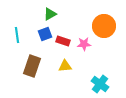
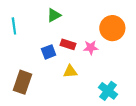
blue square: (45, 34) -> (49, 52), moved
cyan line: (17, 35) -> (14, 26), moved
brown rectangle: (32, 66) -> (23, 82), moved

